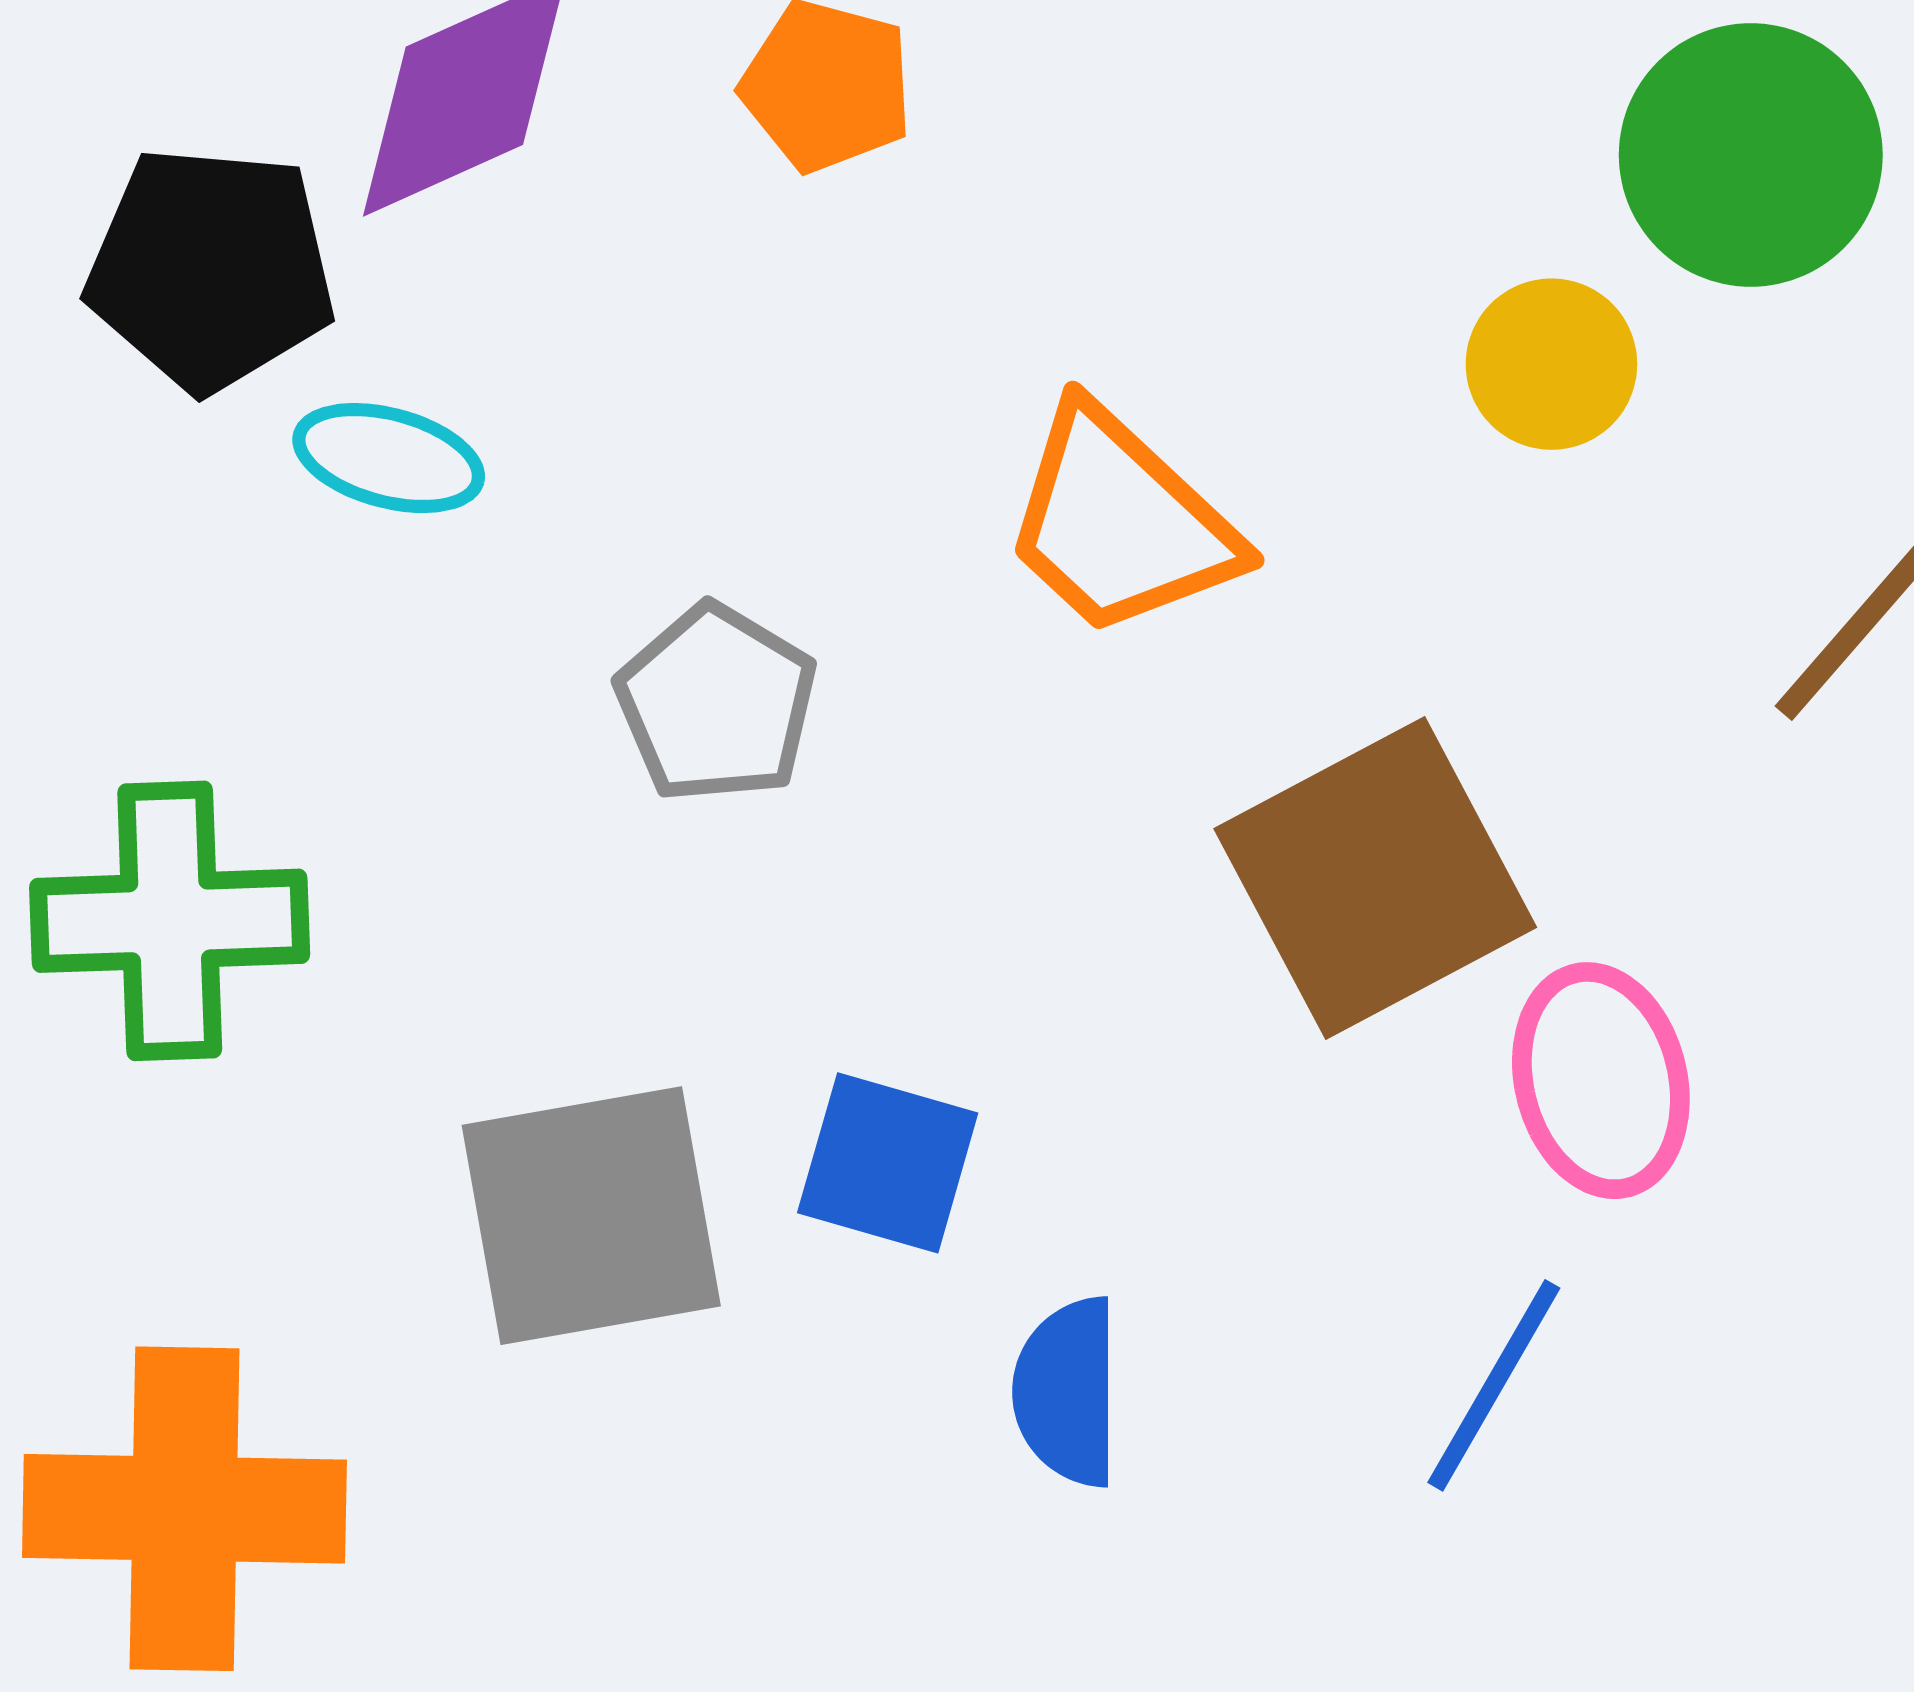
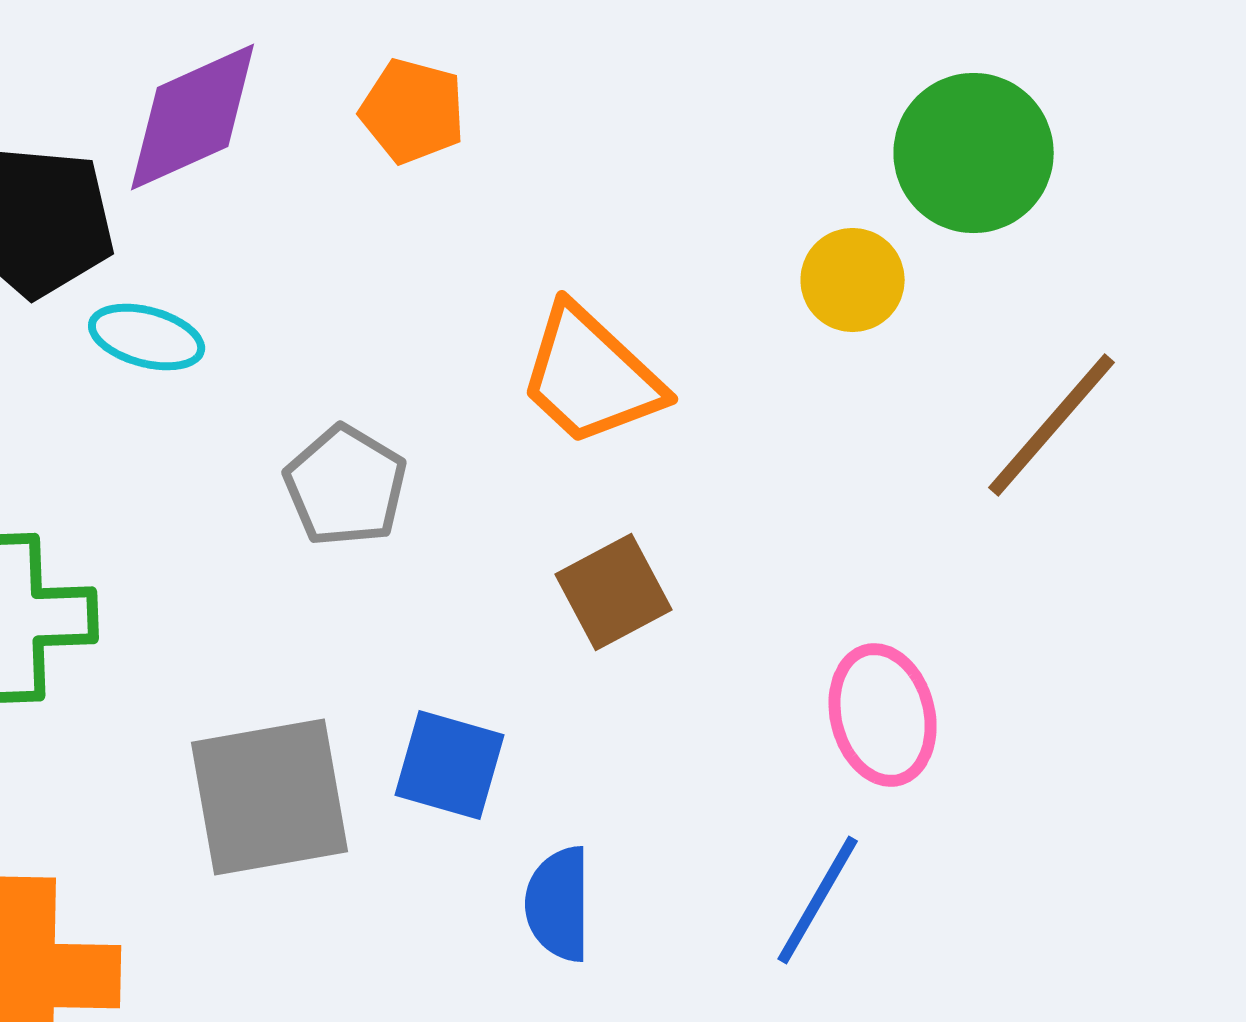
brown square: (1375, 878) -> (614, 592), moved, size x0.6

